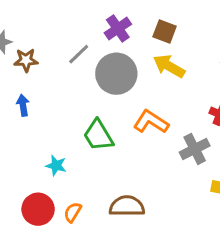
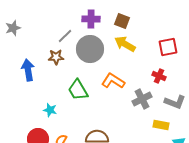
purple cross: (118, 28) -> (91, 19), turned 36
brown star: (26, 60) -> (56, 57), moved
blue arrow: (23, 105) -> (28, 70), size x1.5

